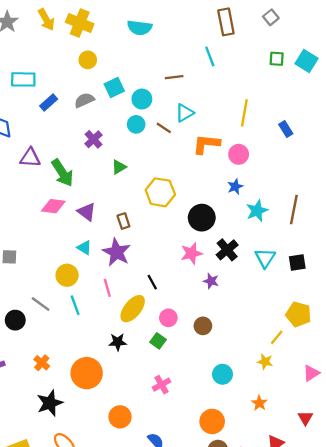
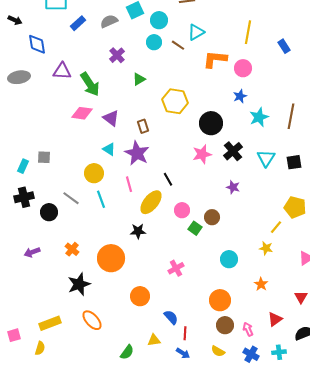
purple star: (211, 281) -> (233, 187), moved
green square: (158, 341) -> (195, 228), moved

